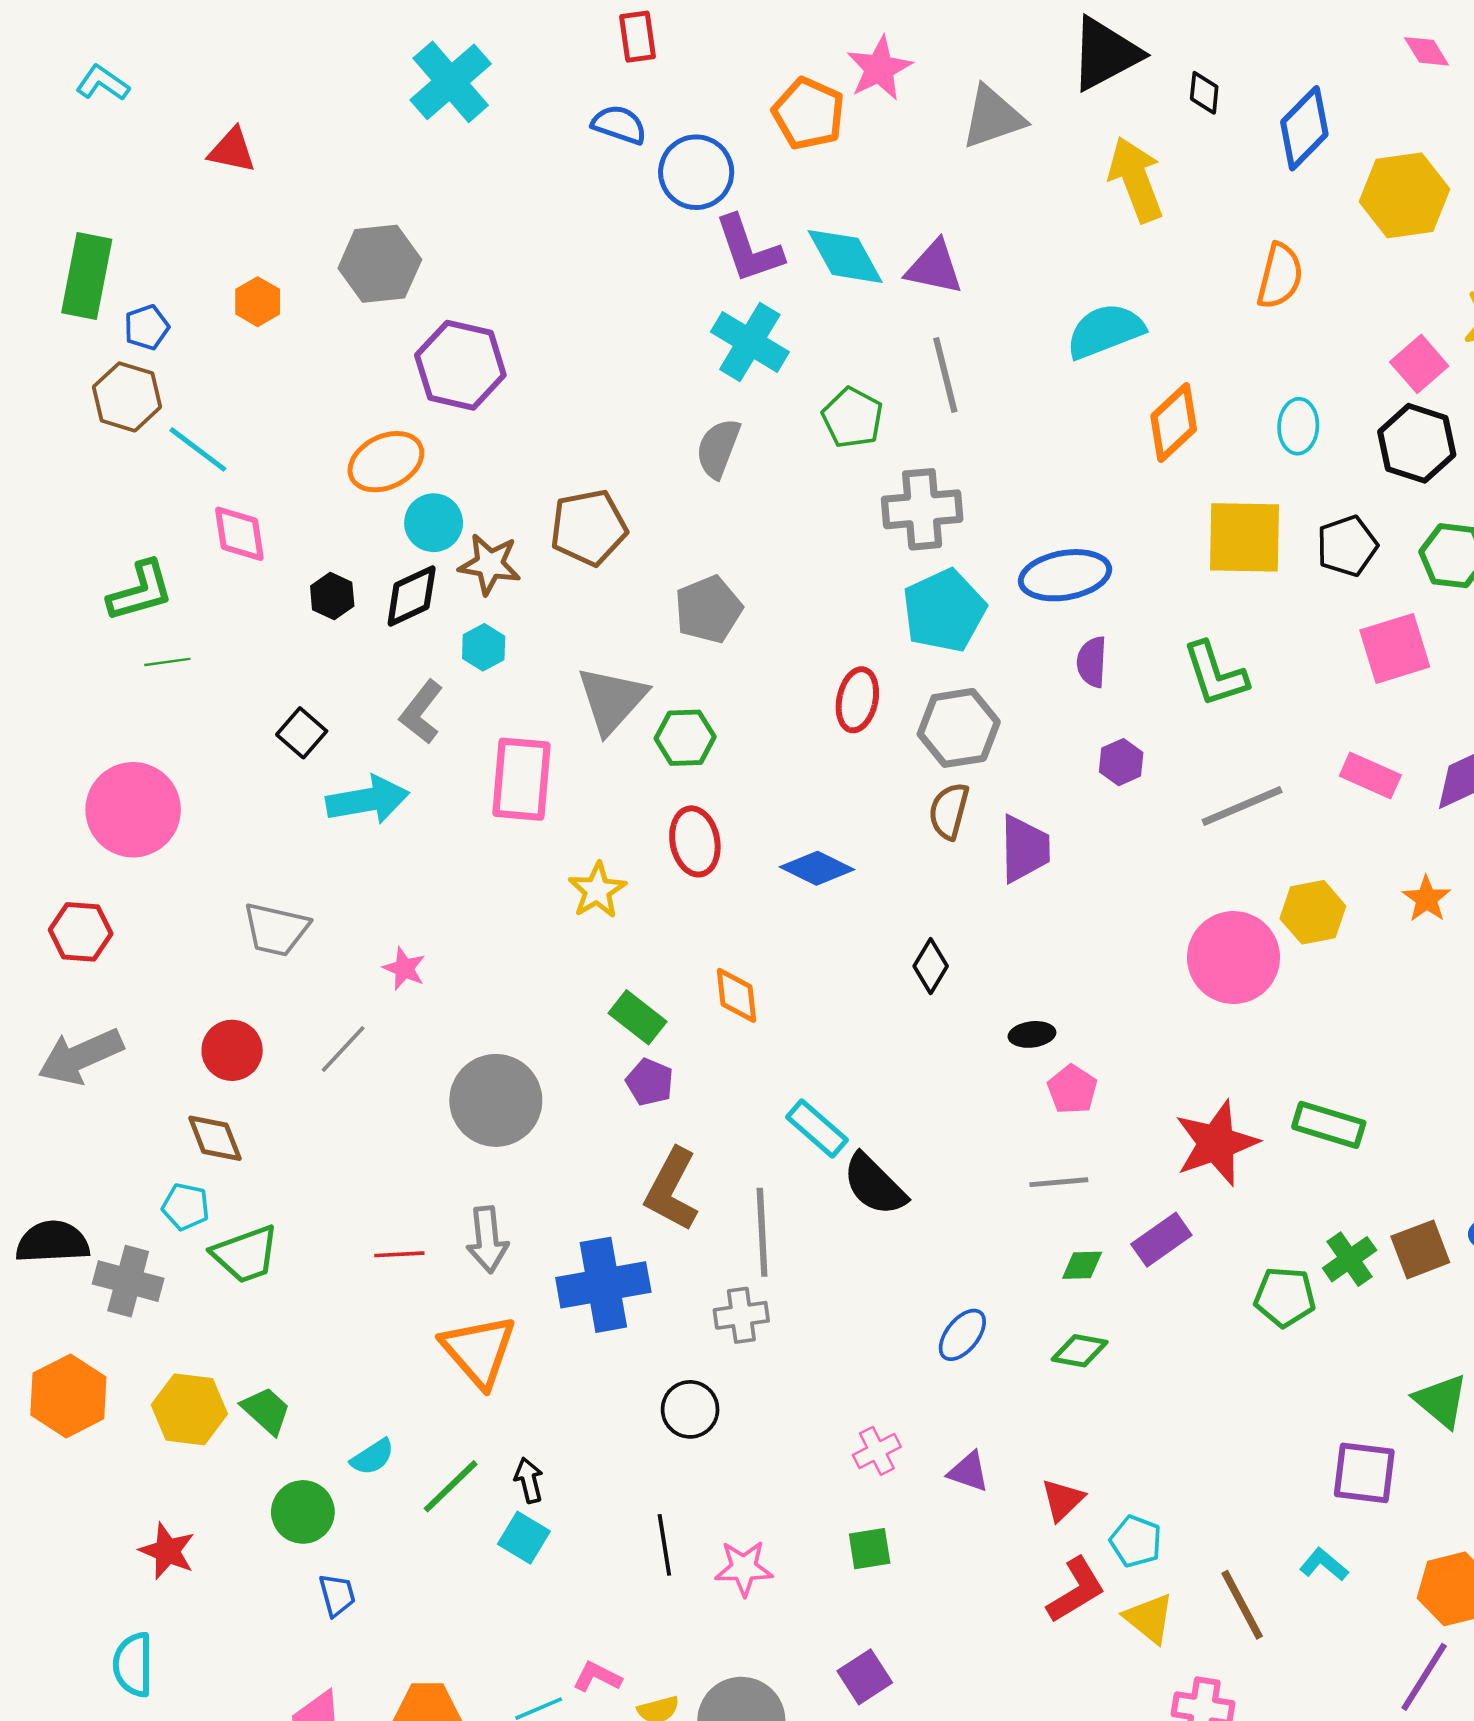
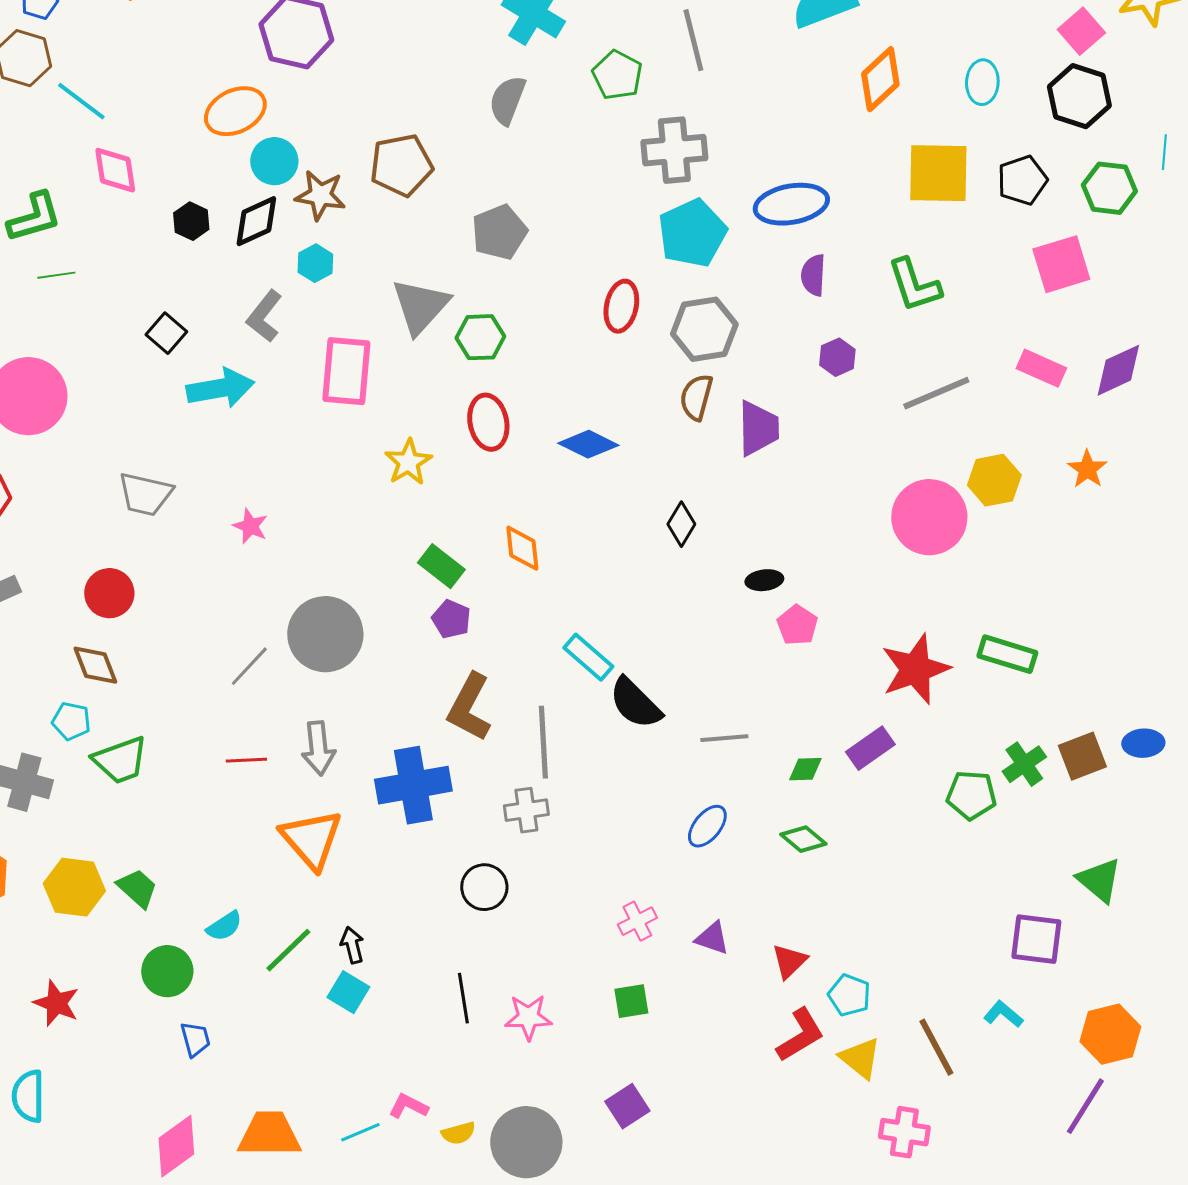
gray line: (343, 1049) -> (249, 666), moved
gray line: (1059, 1182) -> (724, 738), moved
green diamond: (1080, 1351) -> (803, 839), turned 30

